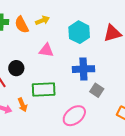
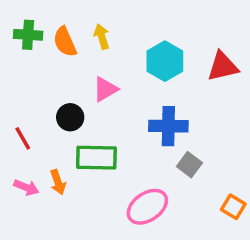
yellow arrow: (42, 20) -> (102, 37), turned -88
pink triangle: (46, 50) -> (105, 89), turned -42
black circle: (16, 68) -> (70, 117), moved

